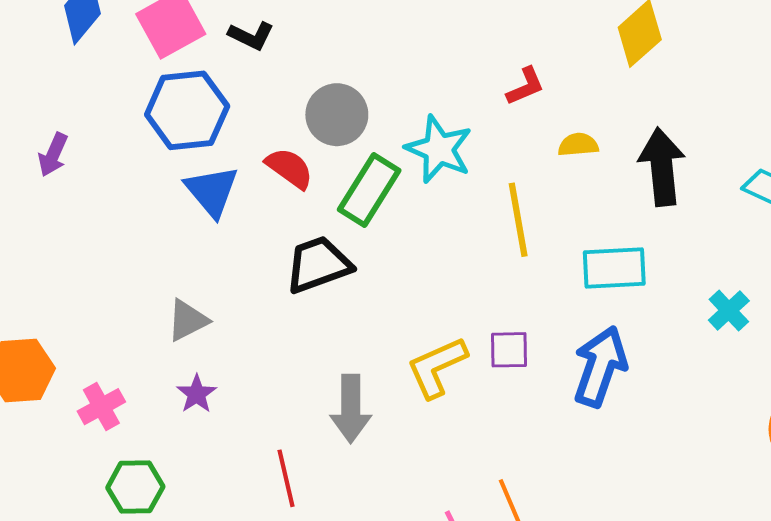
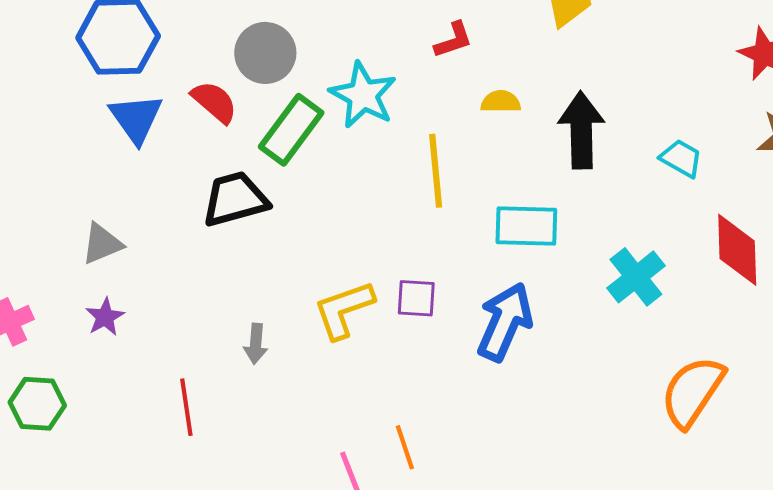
cyan cross: (729, 310) -> (636, 277), size x1.4
gray arrow: (351, 409) -> (256, 344), size x0.6

